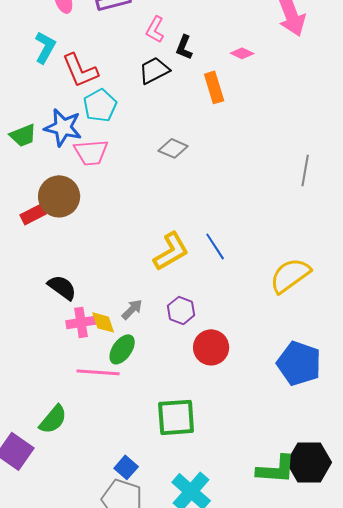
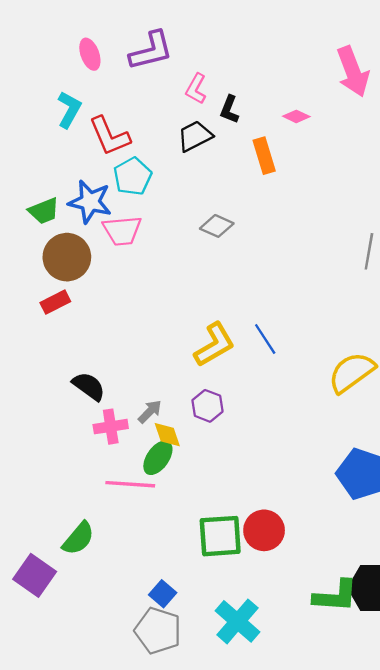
brown circle: (59, 196) -> (67, 257), moved
gray arrow: (132, 309) -> (150, 412), moved
purple hexagon: (181, 310) -> (208, 406), moved
yellow diamond: (103, 322) -> (167, 435), moved
red circle: (211, 347) -> (264, 530), moved

